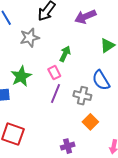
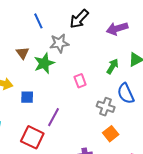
green arrow: (65, 54) -> (113, 66), moved
green star: (21, 76) -> (44, 63), moved
purple line: (55, 94) -> (53, 117), moved

